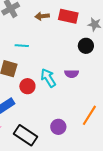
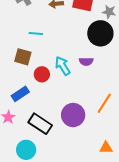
black circle: (86, 46) -> (100, 33), size x1.6
purple circle: (58, 127) -> (73, 115), size x1.5

